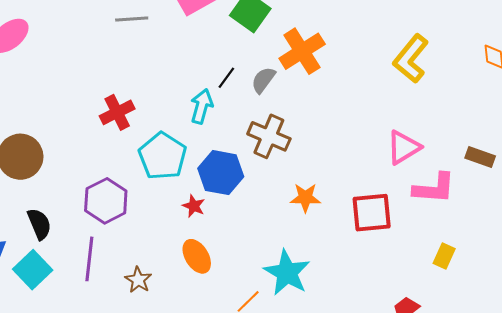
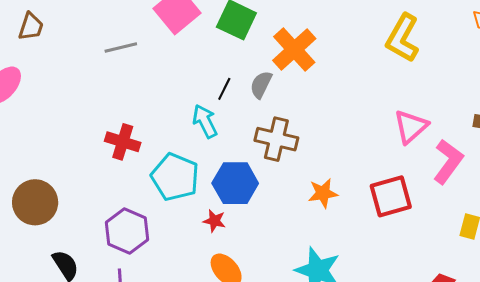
cyan arrow: (202, 106) -> (205, 121), turned -32
red cross: (117, 112) -> (123, 142), turned -36
pink L-shape: (434, 188) -> (448, 162), turned -48

